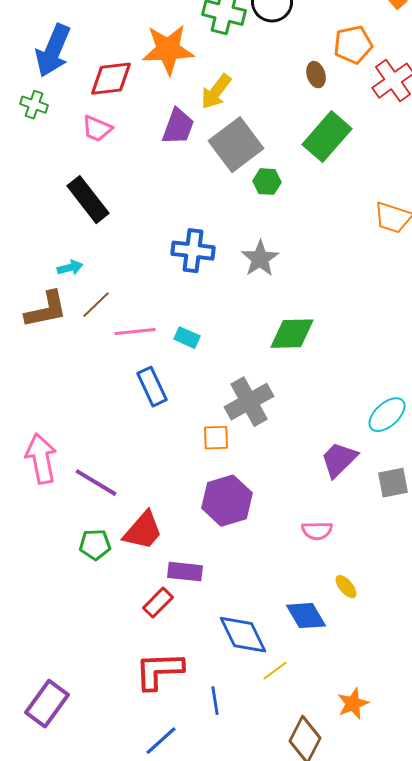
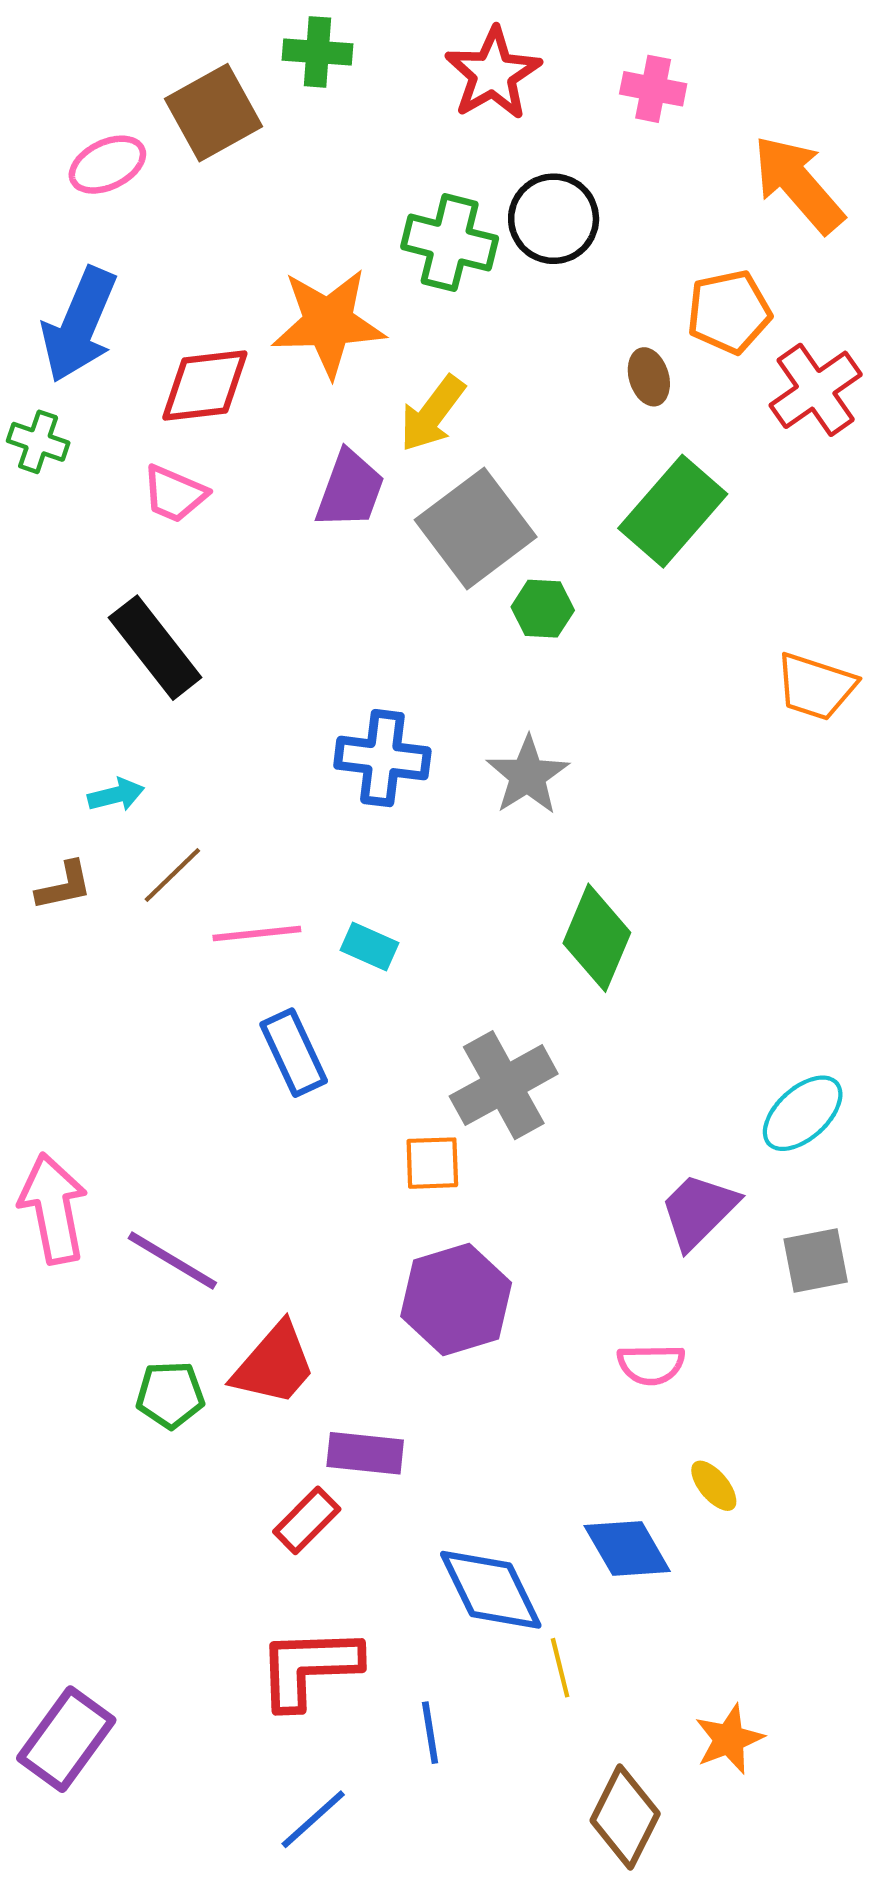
brown L-shape: (46, 310) -> (64, 886), size x0.6
green diamond: (292, 334) -> (597, 938), turned -66
yellow line: (275, 671) -> (560, 1668), turned -68

